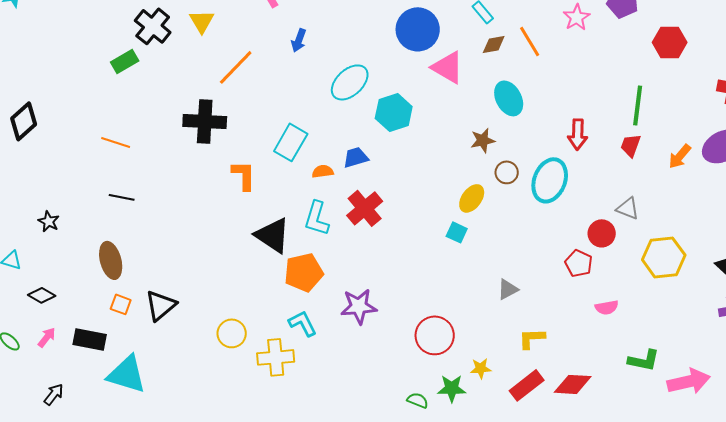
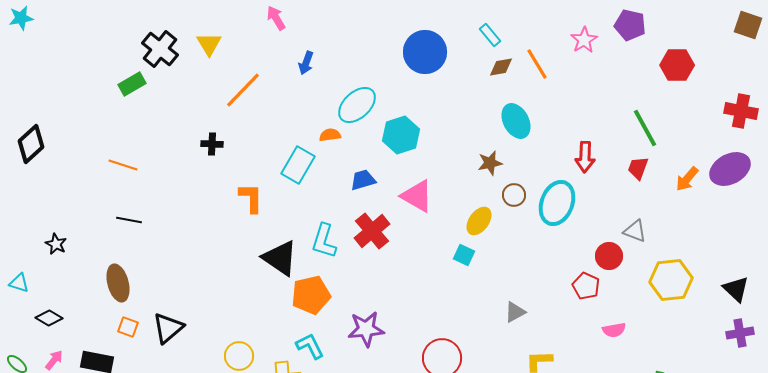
pink triangle: (448, 67) -> (417, 196), moved
green line: (638, 105) -> (645, 128), turned -36
black cross: (205, 121) -> (212, 144), size x0.5
orange semicircle: (323, 171) -> (330, 135), moved

